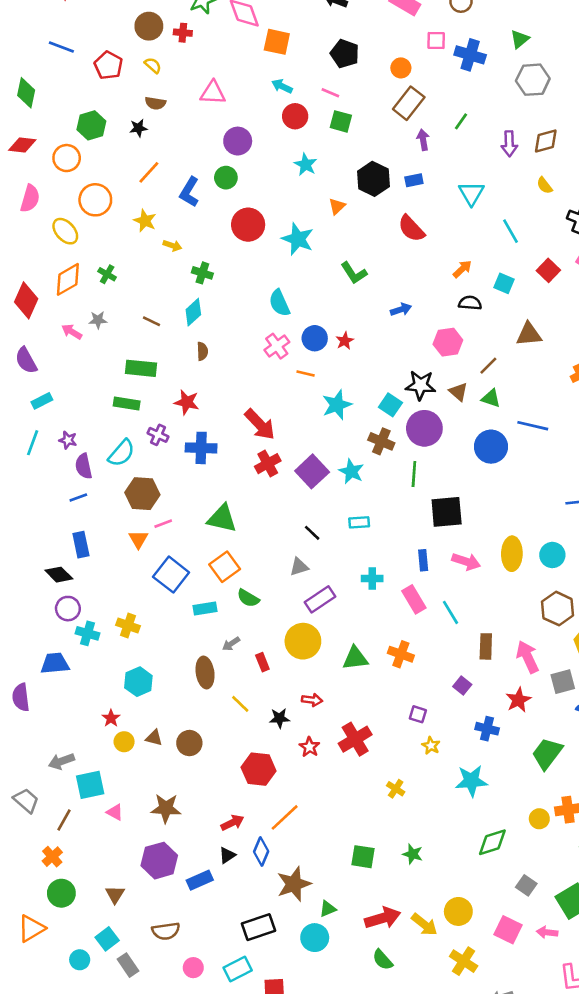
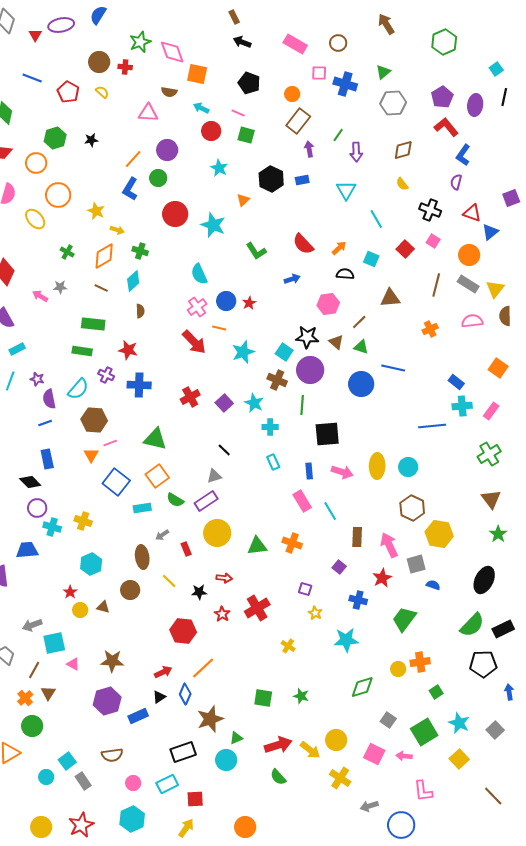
brown semicircle: (155, 103) -> (169, 92), moved
purple arrow: (509, 144) -> (356, 152), moved
orange line: (149, 172) -> (133, 159), moved
red semicircle: (411, 229) -> (303, 244), moved
orange diamond: (68, 279) -> (104, 256), moved
red arrow: (260, 424) -> (194, 342), moved
purple square: (312, 471) -> (224, 403), size x0.7
cyan rectangle: (359, 522) -> (273, 462), moved, turned 70
cyan cross: (372, 578) -> (270, 427), moved
purple rectangle: (320, 599) -> (206, 501), moved
brown circle: (189, 743) -> (130, 590), moved
brown triangle: (115, 894) -> (48, 693), moved

